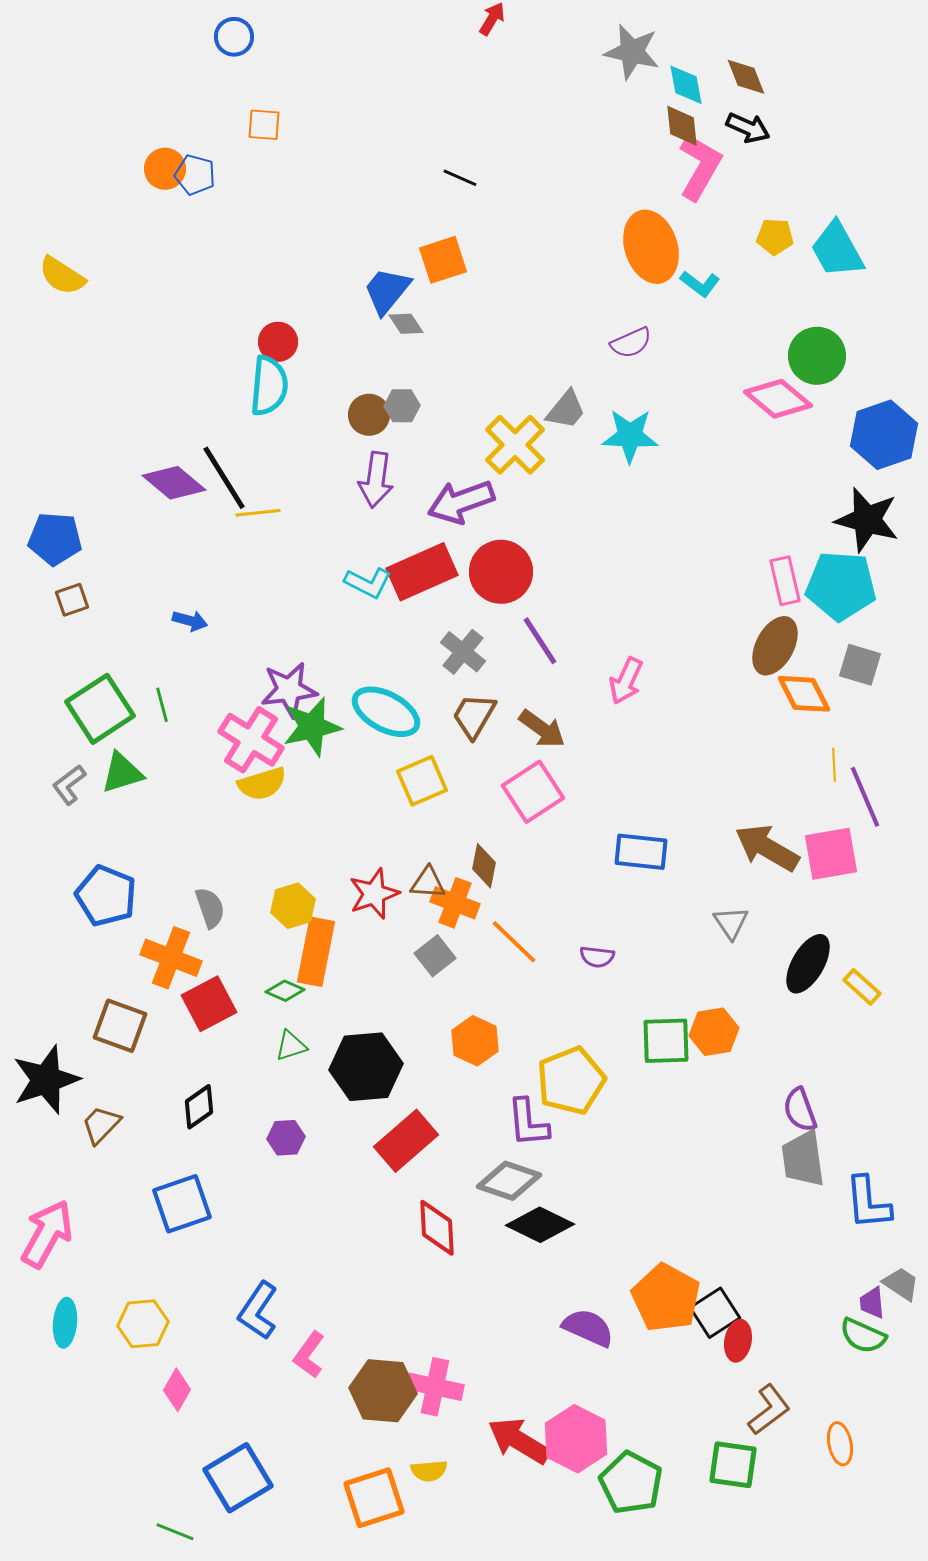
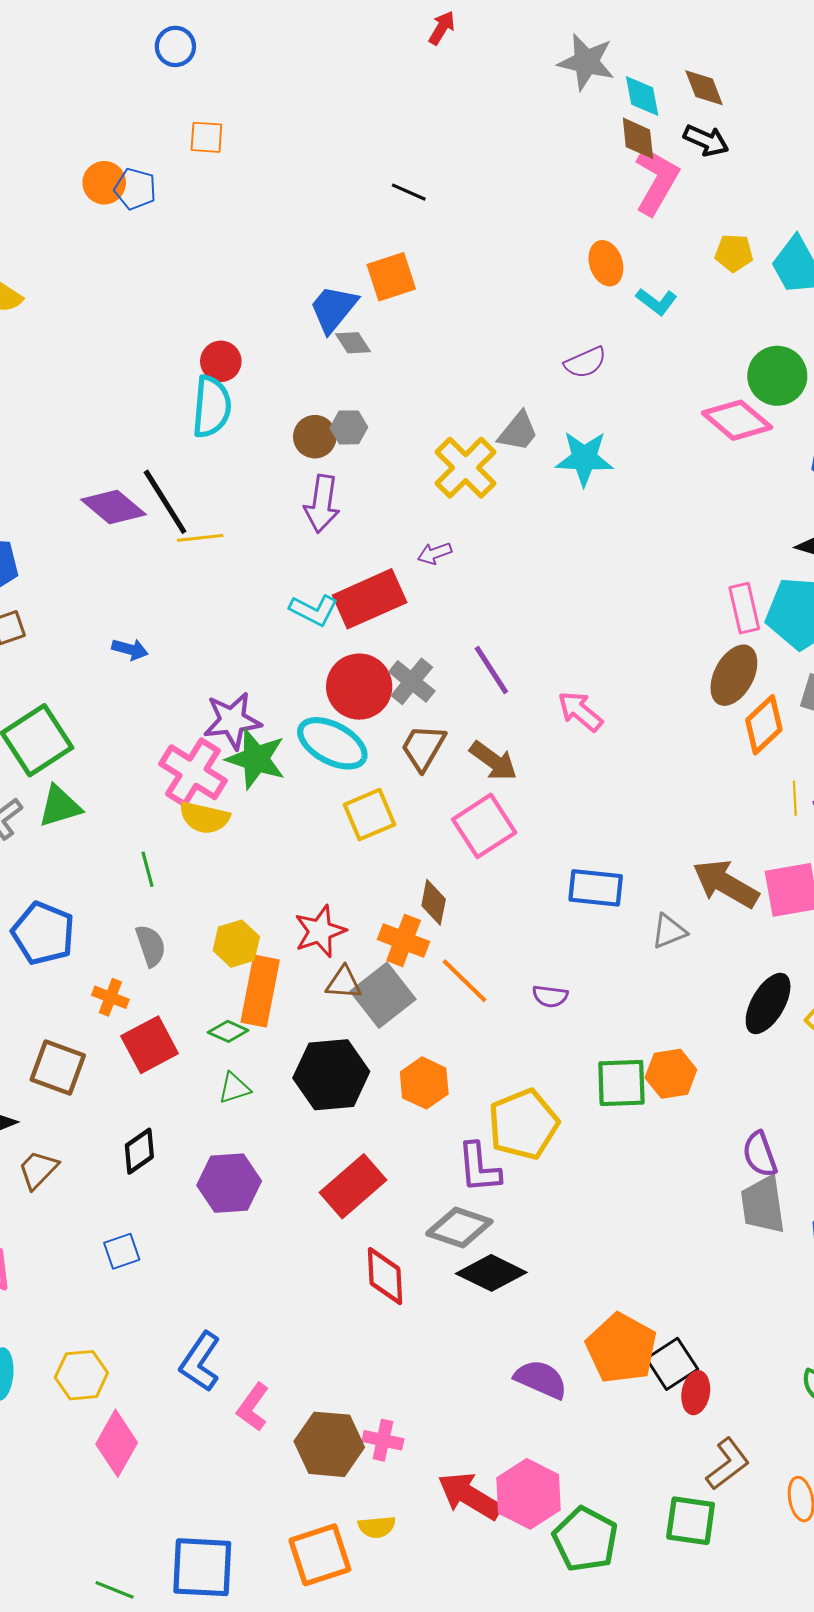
orange ellipse: (651, 247) -> (606, 263), size x0.6
purple arrow: (461, 502) -> (435, 553), moved, size x0.5
red circle: (501, 572) -> (359, 687), moved
pink arrow: (626, 681) -> (580, 711), turned 105
orange diamond: (804, 694) -> (764, 725), turned 74
green line: (162, 705) -> (148, 869), moved
green star: (312, 727) -> (256, 759), turned 30
yellow semicircle: (262, 784) -> (204, 818), turned 30
brown triangle: (428, 883) -> (344, 983), moved
gray triangle: (731, 923) -> (669, 931), moved, turned 42
gray square: (435, 956) -> (383, 995), size x1.5
orange cross: (171, 958) -> (110, 997), size x0.6
black hexagon: (366, 1067) -> (331, 1075), moved
purple hexagon: (286, 1138) -> (229, 1183), size x1.6
blue square: (182, 1204) -> (122, 1251), size x0.6
pink cross: (435, 1387) -> (383, 1440), size x0.7
pink diamond: (177, 1390) -> (117, 1443), size x1.5
blue square: (238, 1478) -> (202, 1567), moved, turned 34

